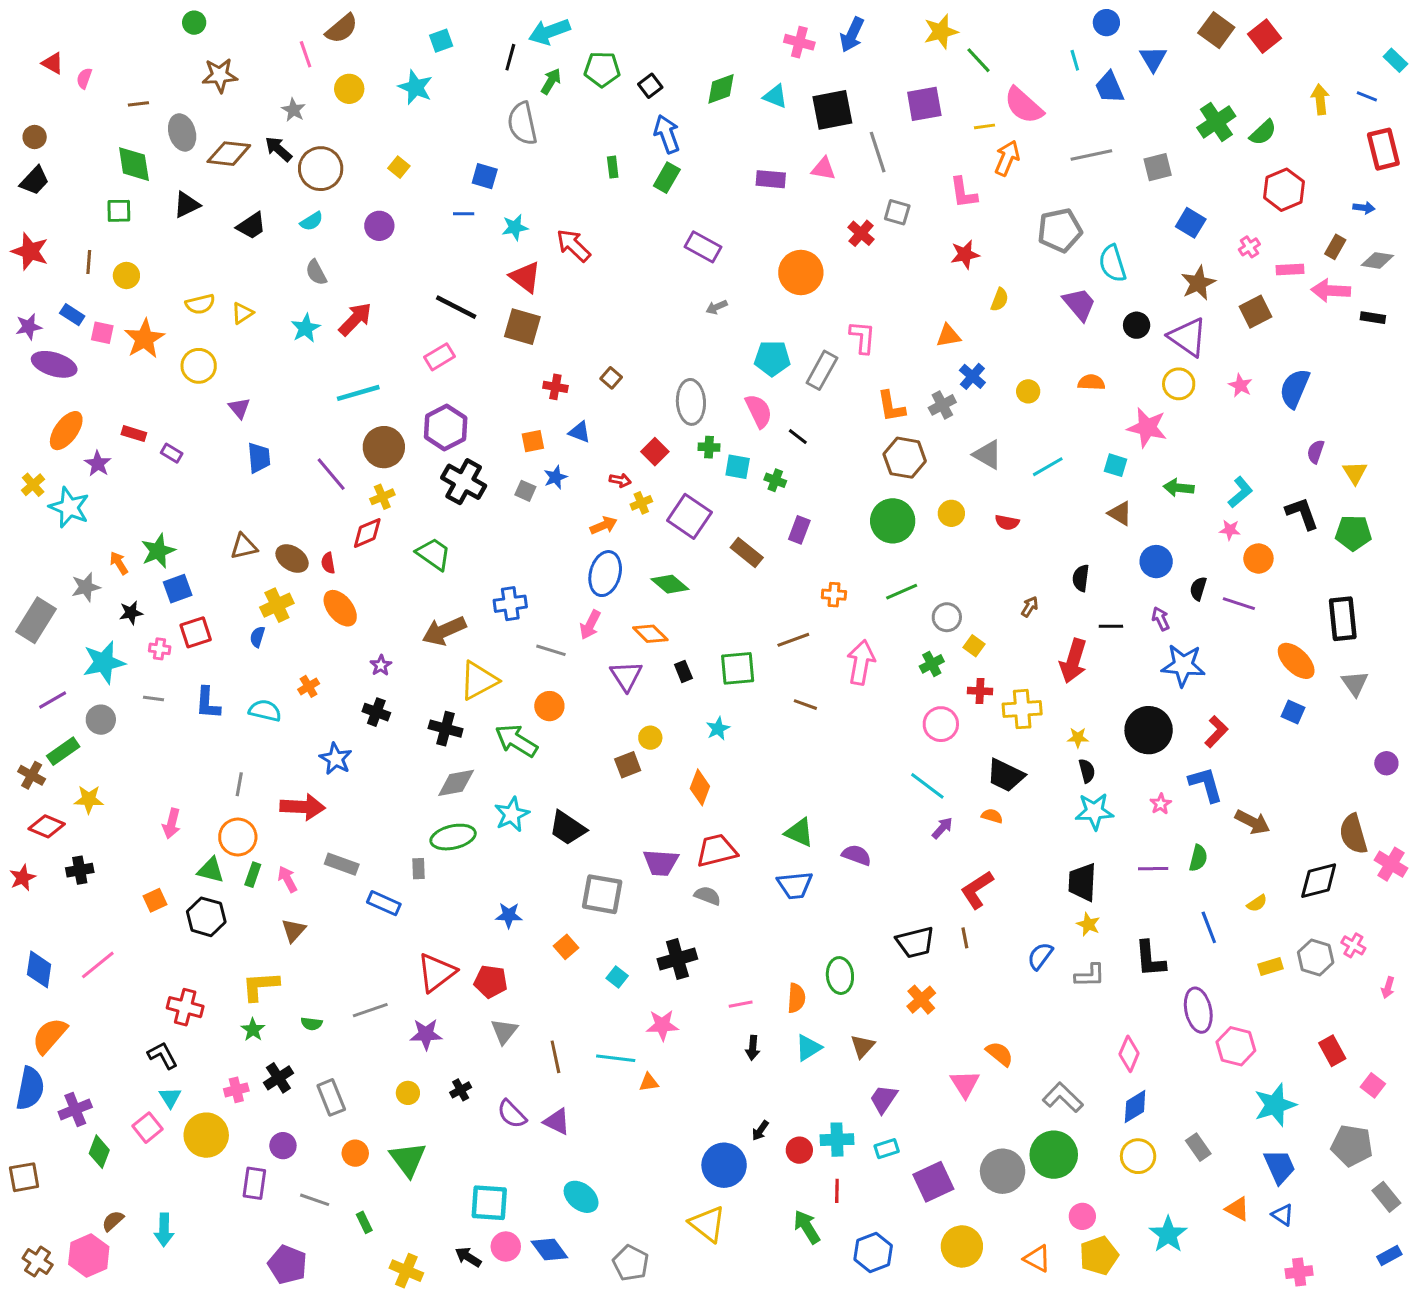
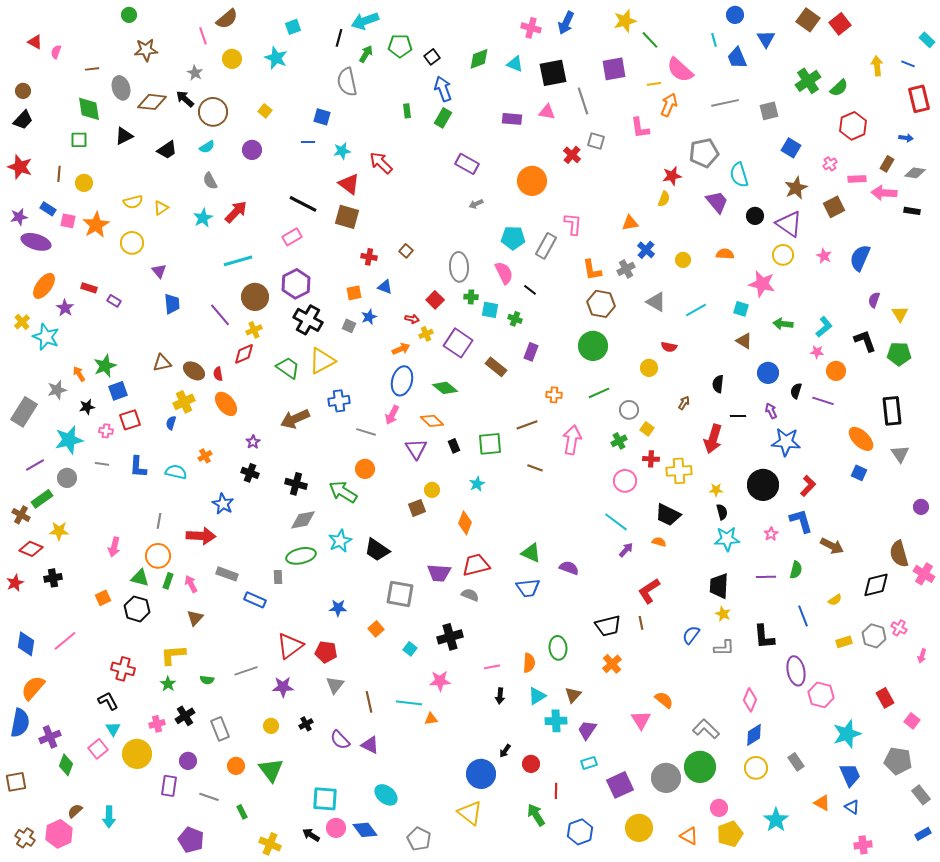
red star: (965, 254) -> (672, 176), moved
yellow circle: (951, 513) -> (649, 368), moved
yellow triangle: (479, 680) -> (322, 361), moved
cyan cross: (837, 1140) -> (556, 721), moved

